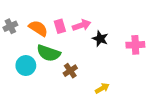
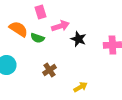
pink rectangle: (60, 26) -> (40, 12), moved
green semicircle: (49, 53) -> (37, 38), moved, size x0.6

